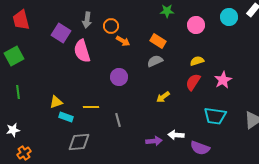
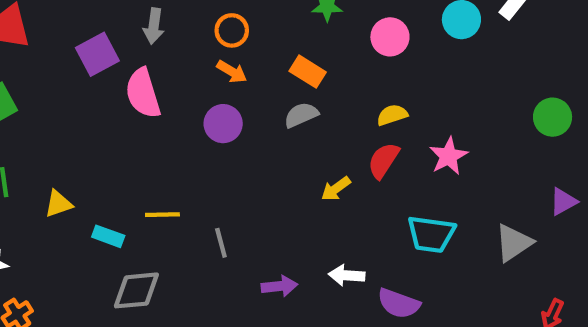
orange circle: (111, 26) -> (232, 30), moved
purple square: (61, 33) -> (97, 54), turned 30
purple circle: (119, 77) -> (223, 124), moved
yellow arrow: (163, 97) -> (336, 189), moved
yellow triangle: (56, 102) -> (58, 204), moved
purple arrow: (154, 141) -> (279, 286), moved

